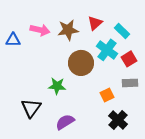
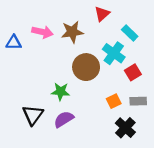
red triangle: (95, 23) -> (102, 14), moved
red square: (129, 59) -> (133, 72), moved
gray rectangle: (130, 83) -> (138, 101), moved
purple semicircle: (65, 122) -> (64, 119), moved

